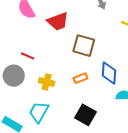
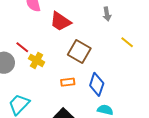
red trapezoid: (58, 21) -> (60, 21), turned 40
yellow cross: (47, 82) -> (37, 60), moved

